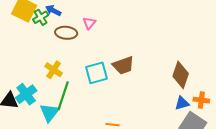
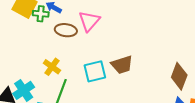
green cross: (41, 17) -> (41, 14), turned 35
pink triangle: (89, 23) -> (89, 21), size x1.6

